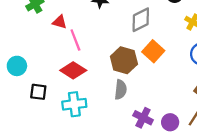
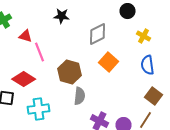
brown hexagon: (124, 60) -> (70, 72), moved
red diamond: (73, 70) -> (24, 79), moved

